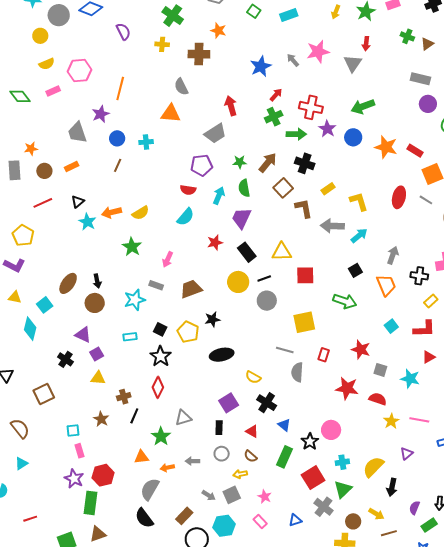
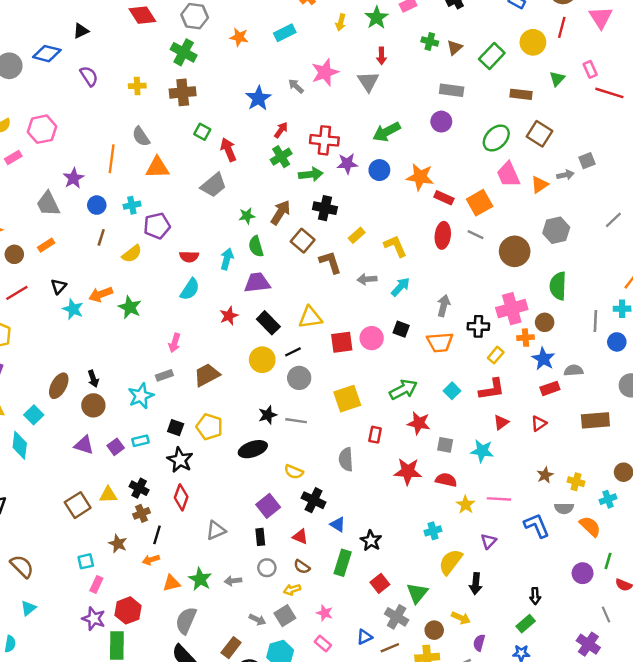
green square: (254, 11) -> (202, 132), moved
green cross: (173, 16) -> (184, 52), moved
orange star: (218, 31) -> (239, 37), moved
gray semicircle: (181, 87) -> (141, 136), moved
orange line: (120, 88) -> (112, 159), moved
purple circle: (428, 104) -> (441, 122), moved
purple star: (327, 129) -> (347, 164), turned -30
red rectangle: (415, 151) -> (444, 198), moved
purple pentagon: (202, 165) -> (157, 226), moved
yellow semicircle: (141, 213) -> (132, 254), moved
purple trapezoid: (241, 218) -> (257, 283), turned 65
gray arrow: (332, 226) -> (367, 279), size x0.7
green star: (132, 247) -> (130, 307), moved
black square: (355, 270) -> (401, 329), turned -32
gray rectangle: (156, 285) -> (164, 375), turned -32
orange trapezoid: (386, 285) -> (440, 342), turned 115
green arrow: (345, 301) -> (403, 390), moved, turned -40
black star: (212, 319) -> (268, 415), moved
gray line: (285, 350) -> (296, 421), moved
purple square: (97, 354) -> (116, 447), moved
black cross: (65, 359) -> (139, 488), moved
brown square: (44, 394) -> (78, 505), moved
pink circle: (331, 430) -> (372, 338), moved
green star: (161, 436) -> (200, 579), moved
pink rectangle: (80, 451) -> (96, 584), turned 48
cyan cross: (342, 462) -> (433, 531), moved
orange arrow: (167, 468) -> (151, 560), moved
red square: (313, 478) -> (380, 583), size x0.7
purple semicircle: (414, 508) -> (479, 643), moved
brown line: (389, 533) -> (390, 648), moved

